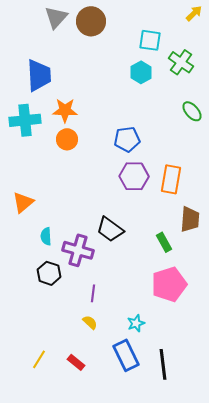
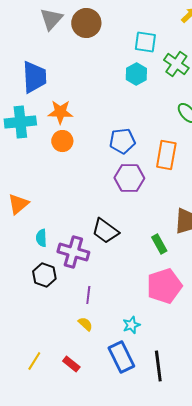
orange rectangle: (171, 179) -> (166, 155), moved

